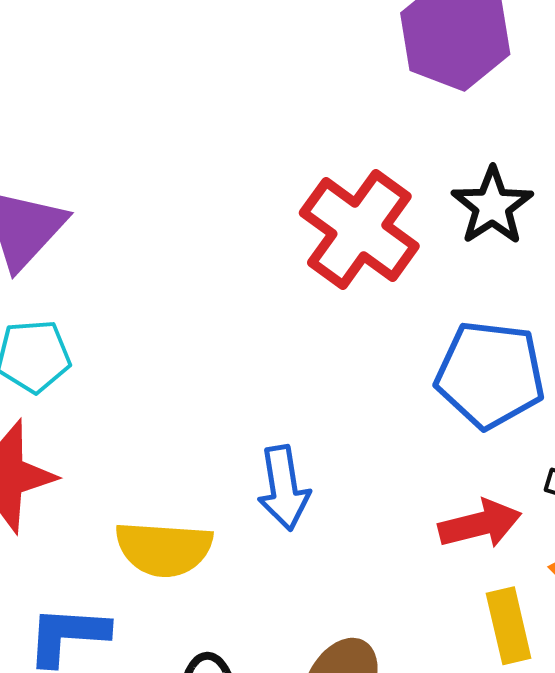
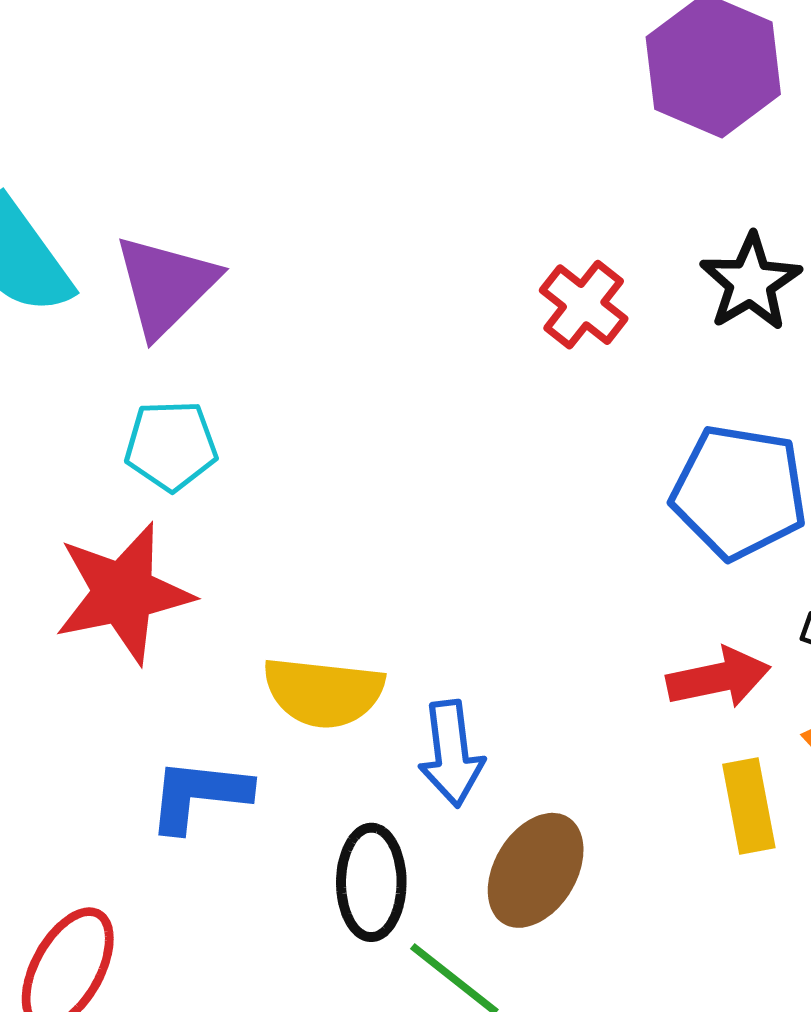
red cross: (359, 229) -> (584, 305), size x0.6
blue arrow: (284, 488) -> (451, 754), moved

